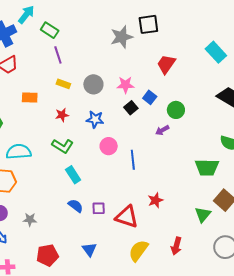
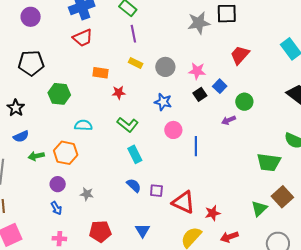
red star: (62, 115) -> (119, 93), moved
cyan semicircle: (19, 152) -> (83, 125), size x0.7
red star: (156, 200) -> (213, 213), moved
red arrow: (176, 246) -> (229, 237), turned 48

